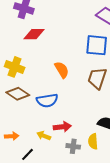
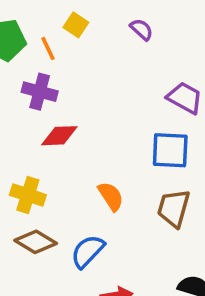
blue semicircle: (47, 100) -> (88, 251), turned 145

